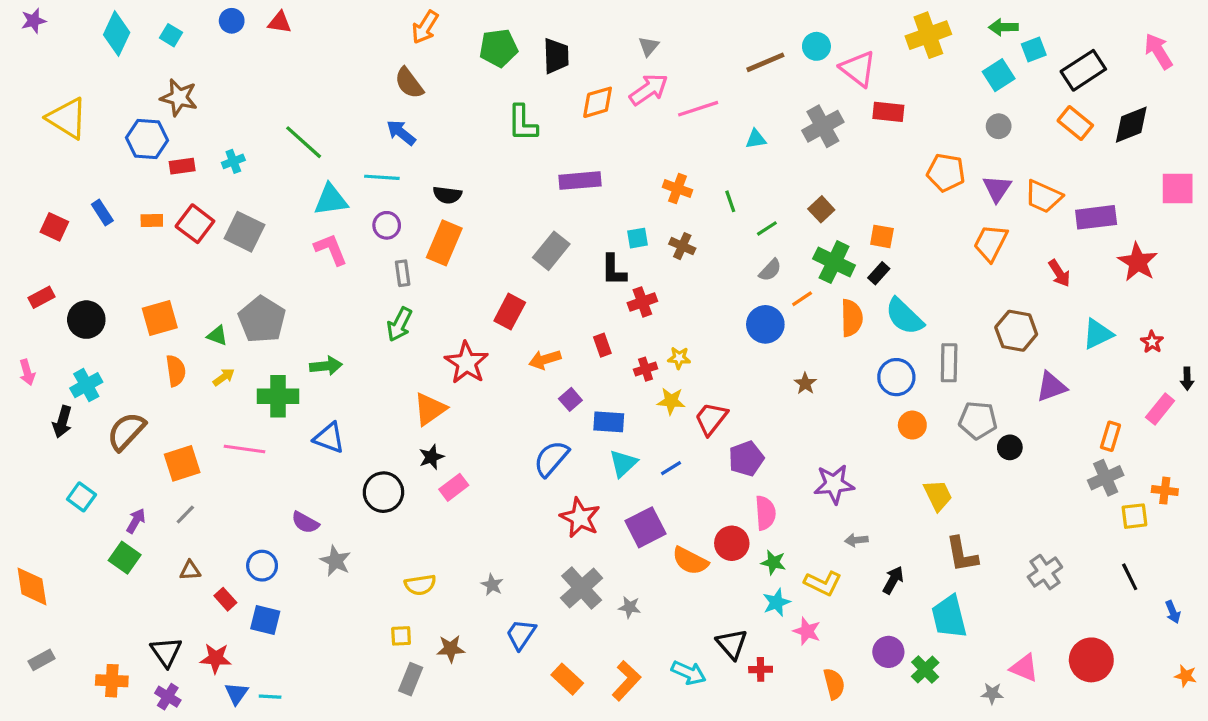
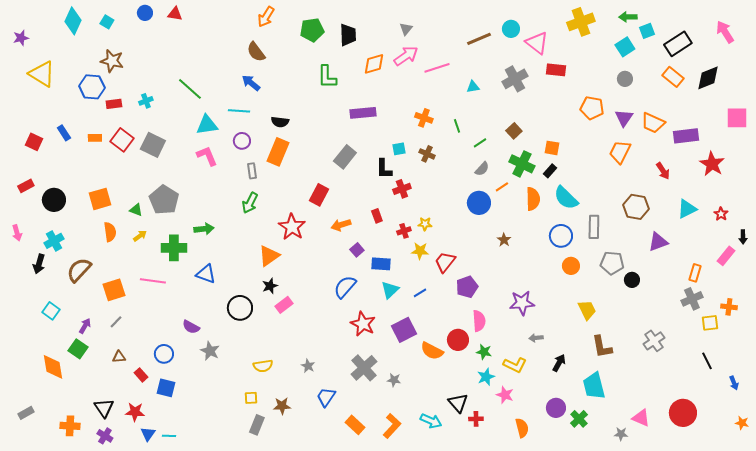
purple star: (34, 21) -> (21, 38), moved
gray cross: (1045, 572) -> (654, 341), moved
orange diamond: (32, 586) -> (53, 367), moved

